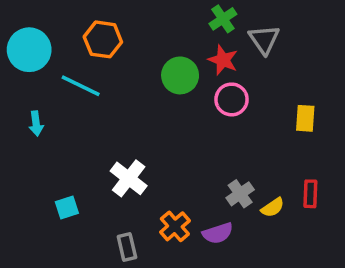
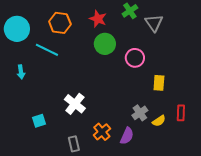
red star: (223, 60) -> (98, 19), moved
yellow rectangle: (305, 118) -> (159, 83), moved
purple semicircle: (218, 233) -> (127, 136), turned -48

